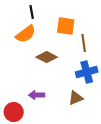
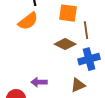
brown diamond: (47, 57) -> (65, 44), moved

